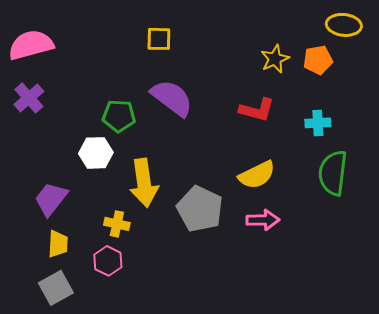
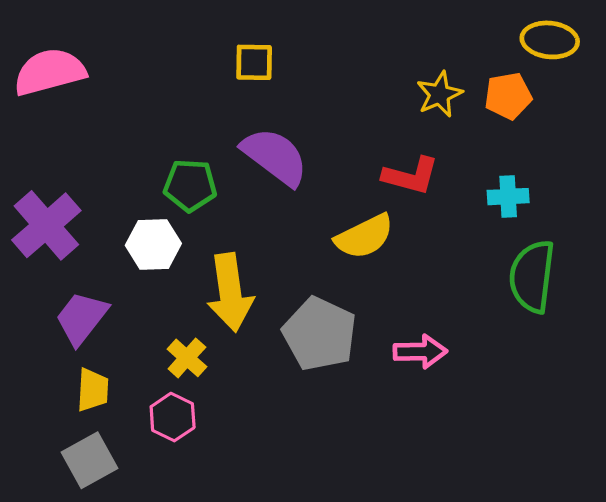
purple cross: (29, 98) -> (46, 225), moved, size x1.4
yellow semicircle: (257, 175) -> (364, 236), moved
yellow cross: (117, 224) -> (187, 358), turned 30

